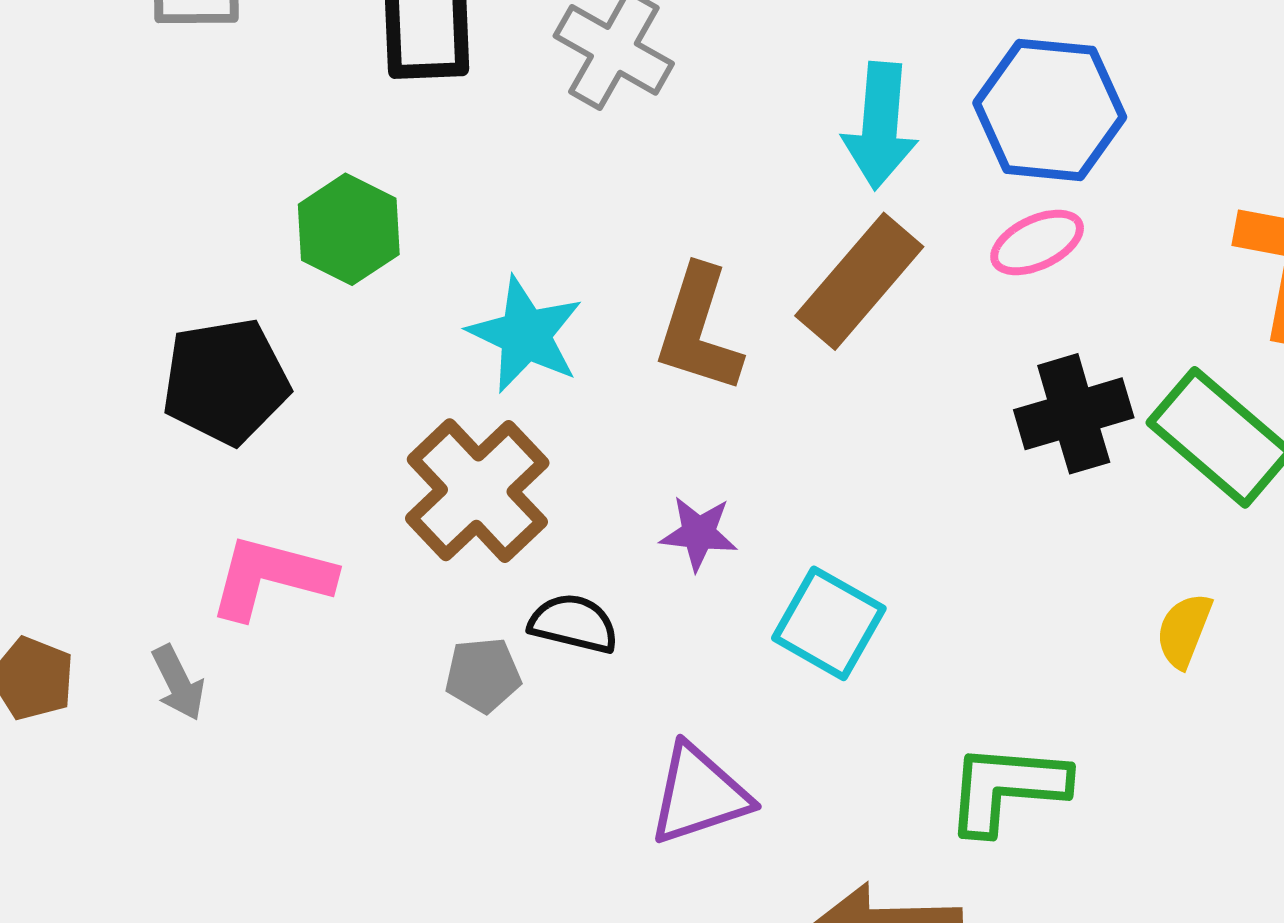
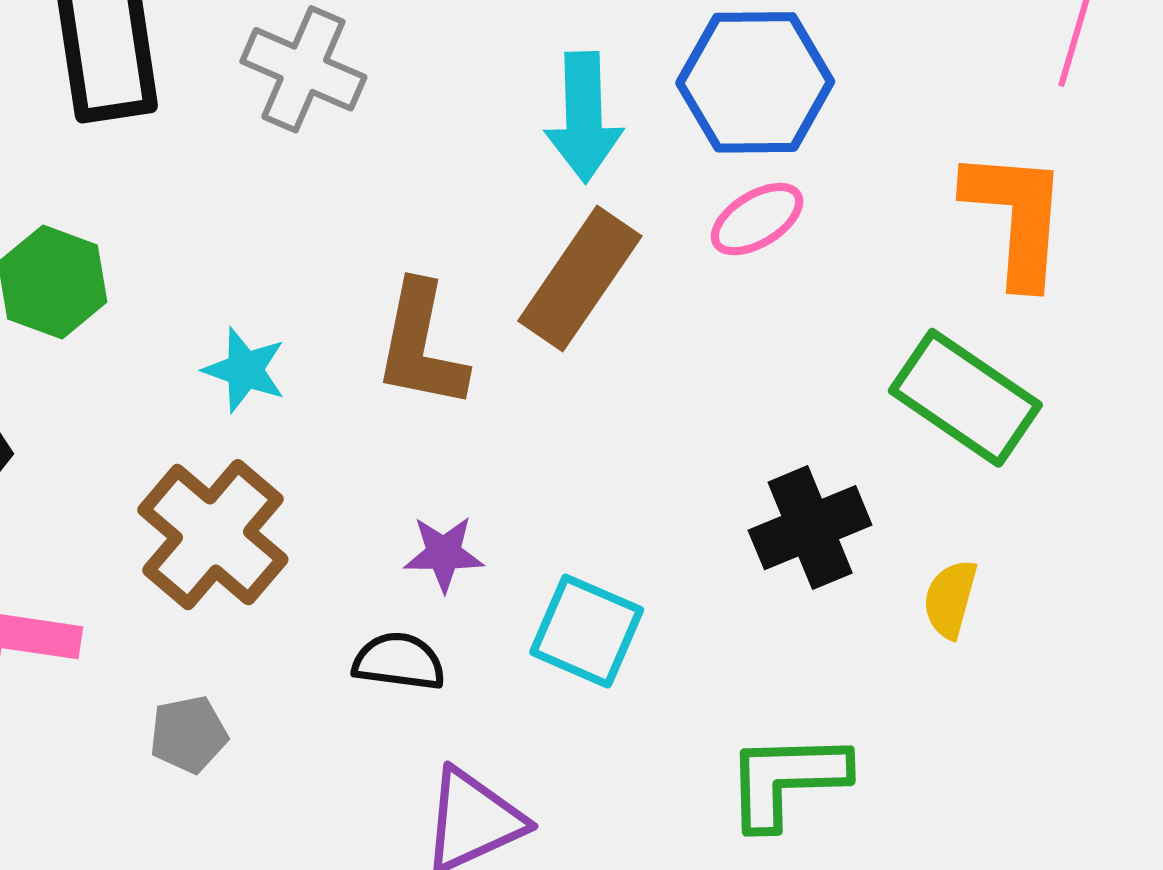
cyan star: (525, 335) -> (245, 370), size x0.7
black cross: (1074, 414) -> (810, 528), moved
black semicircle: (574, 624) -> (399, 661), moved
gray pentagon: (483, 675) -> (189, 734), moved

